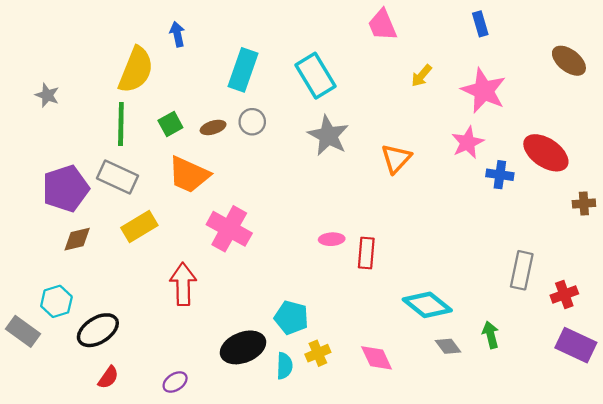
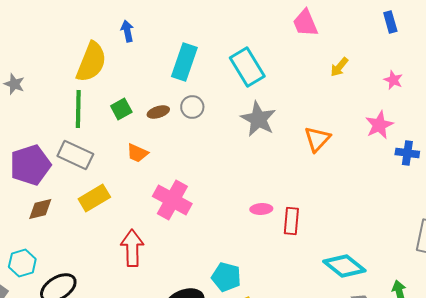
pink star: (484, 91) -> (393, 80), size x0.5
orange trapezoid: (189, 175) -> (137, 153), size x0.6

